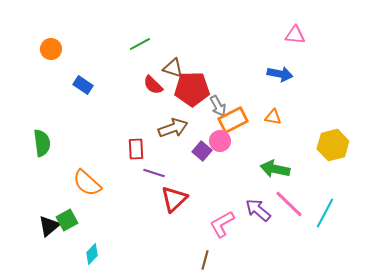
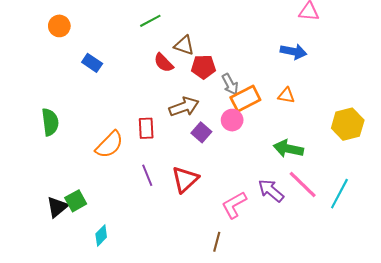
red pentagon: (192, 89) -> (203, 67), size x0.7
purple square: (202, 151) -> (201, 132), moved
purple line: (154, 173) -> (147, 175), moved, turned 50
orange semicircle: (87, 183) -> (109, 145), moved, turned -88

